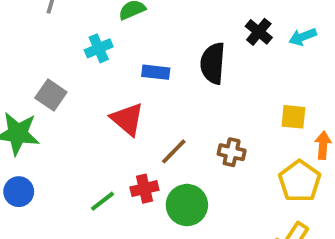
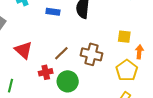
red triangle: (127, 119) -> (23, 50), moved
brown cross: (232, 152) -> (92, 54), size x1.5
green line: (102, 201) -> (11, 86), moved, turned -40

